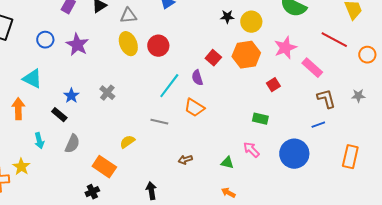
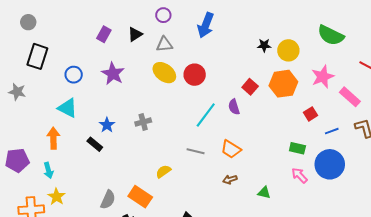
blue circle: (45, 40) -> (74, 75), moved
yellow ellipse: (128, 44) -> (164, 73), turned -30
gray cross: (107, 93) -> (143, 122), turned 35
orange trapezoid: (194, 108) -> (231, 149), moved
blue line: (318, 125) -> (332, 131), moved
cyan arrow: (39, 141) -> (48, 170), moved
gray semicircle: (72, 144) -> (108, 200), moved
pink arrow: (251, 150) -> (299, 175), moved
blue circle: (294, 154) -> (330, 164), moved
brown arrow: (185, 160) -> (230, 179), moved

